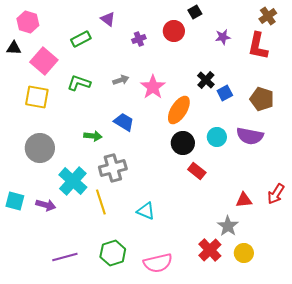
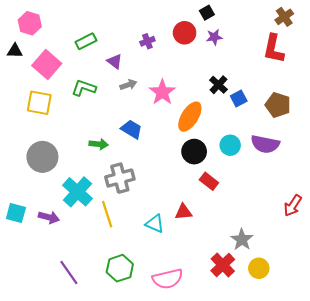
purple triangle: (108, 19) -> (115, 61), moved
purple star: (223, 37) -> (214, 37), moved
red triangle: (244, 200) -> (183, 212), moved
purple line: (65, 257) -> (69, 272), turned 70

